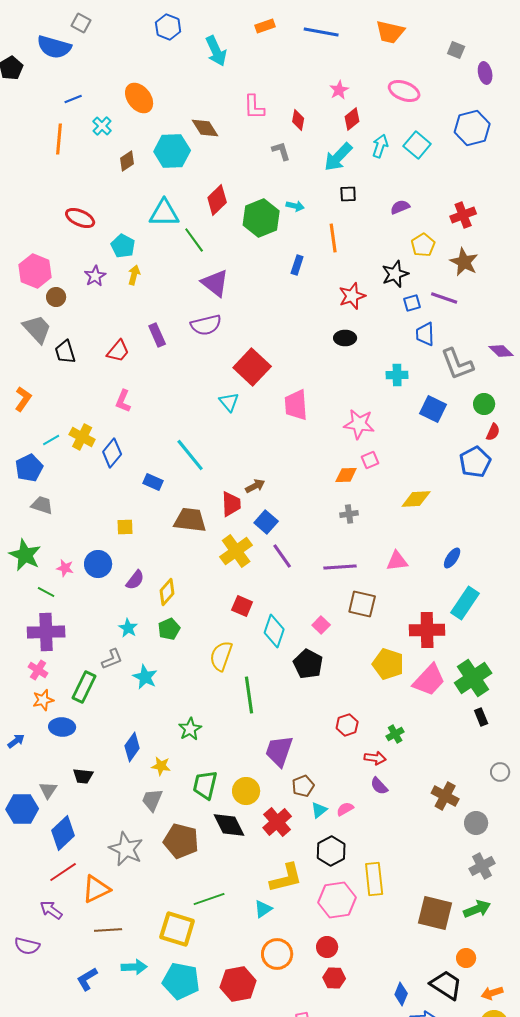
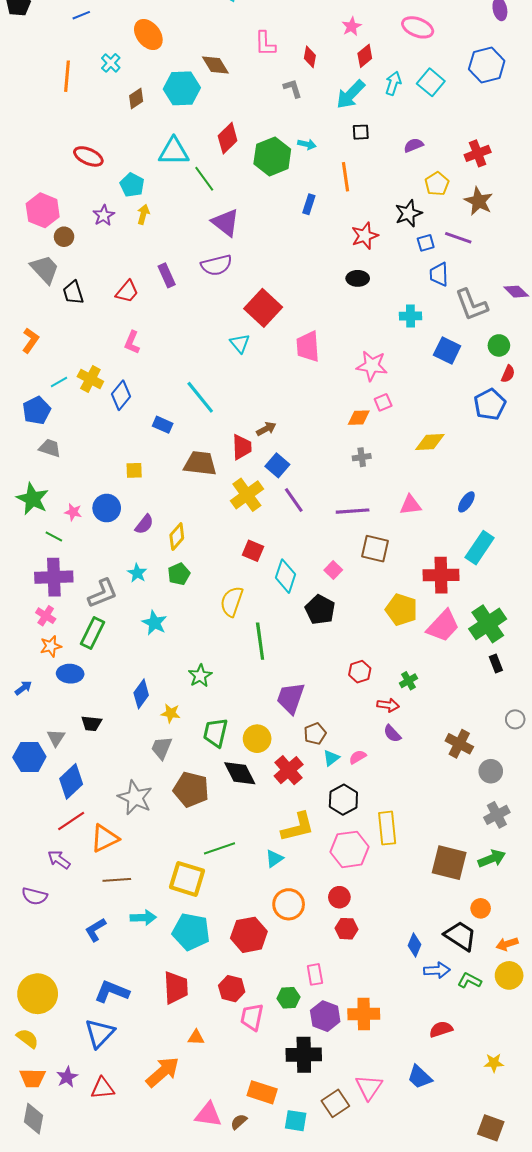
blue line: (73, 99) -> (81, 15), moved
gray L-shape: (112, 659) -> (103, 593), moved, size x1.4

